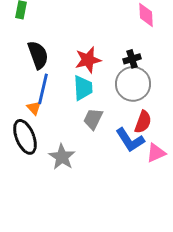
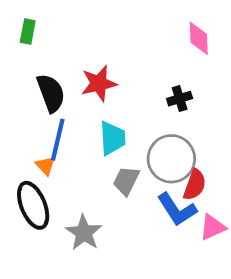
red star: (88, 60) -> (99, 84), moved
gray circle: (133, 84) -> (171, 159), moved

